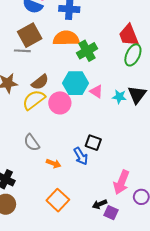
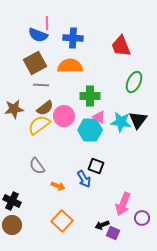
red trapezoid: (129, 35) -> (121, 46), moved
gray line: (22, 51) -> (41, 85), moved
green cross: (87, 51) -> (90, 96), moved, turned 30
cyan hexagon: (76, 83) -> (90, 130), moved
cyan star: (119, 97) -> (121, 122), size x1.5
pink circle: (60, 103) -> (64, 116), moved

